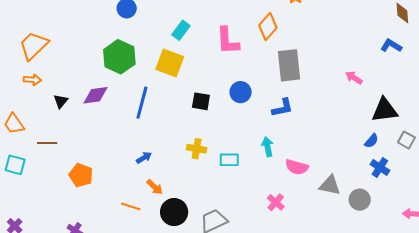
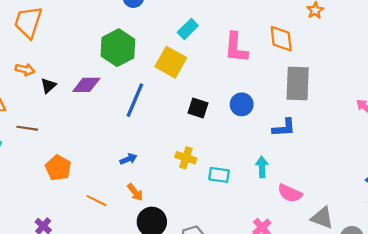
orange diamond: (268, 26) -> (281, 39), turned -56
orange trapezoid: (34, 46) -> (28, 22), turned -36
orange arrow: (32, 80) -> (25, 69), moved
orange line: (131, 206) -> (96, 201), moved

